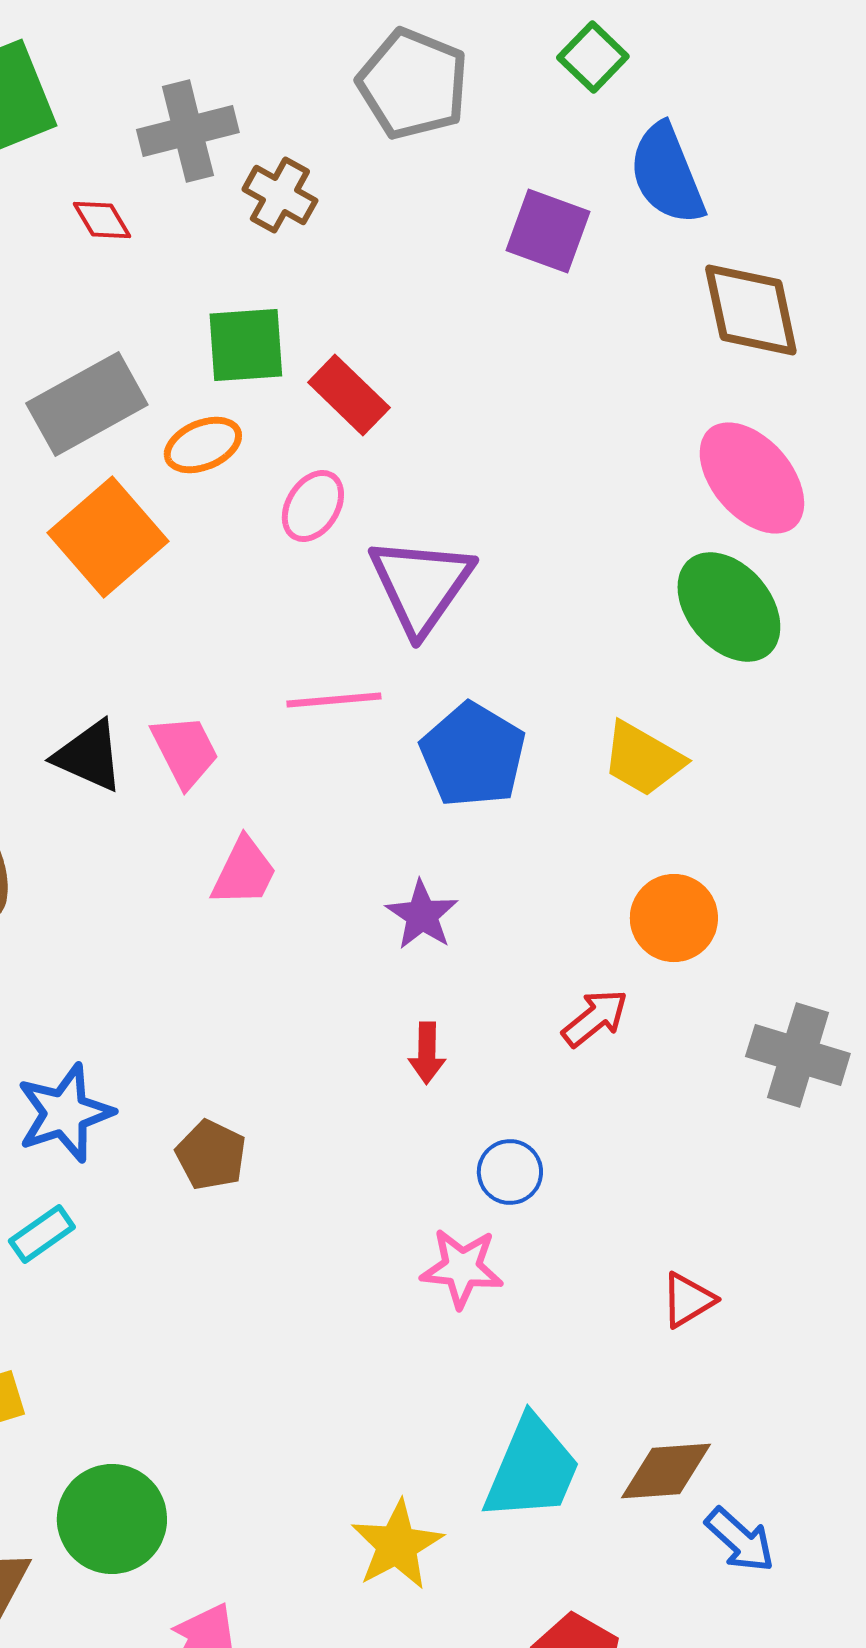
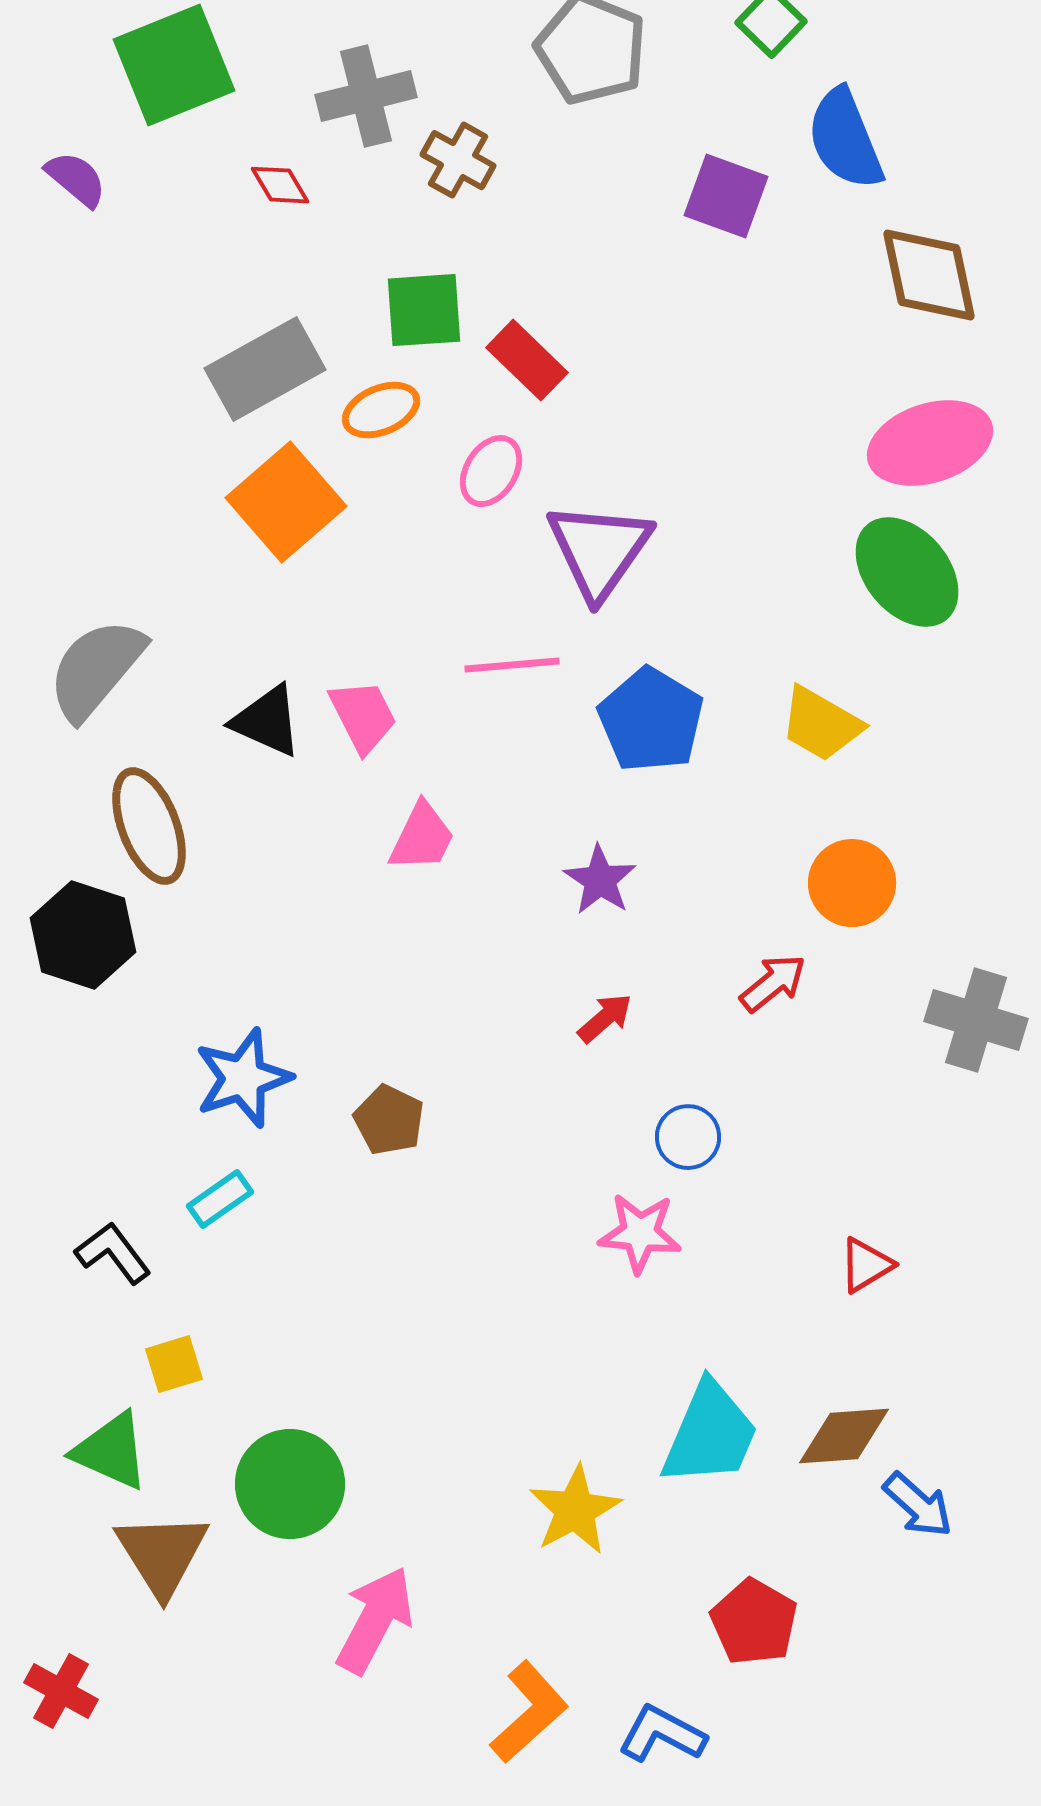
pink ellipse: (752, 478) -> (930, 443), turned -67
red arrow: (427, 1053) -> (605, 1018), turned -132

